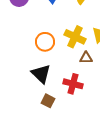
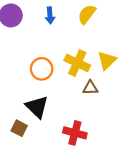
red cross: (73, 84) -> (75, 133), moved
brown square: (48, 101) -> (19, 128), moved

